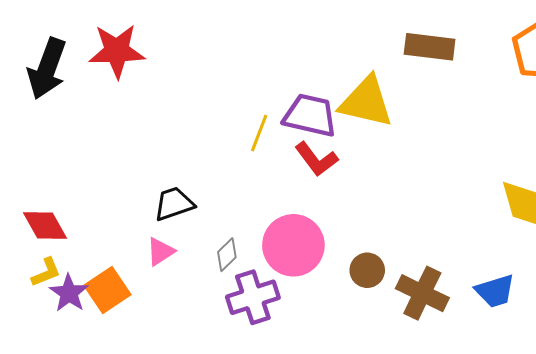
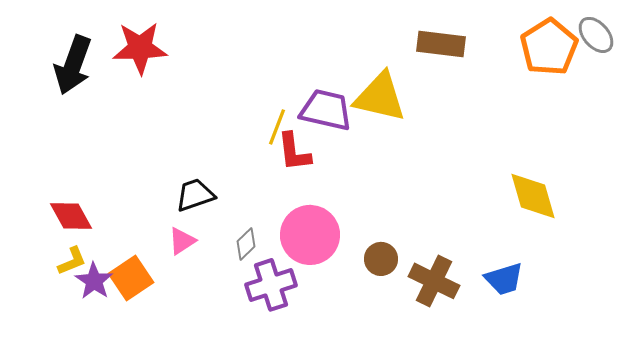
red L-shape: (316, 159) -> (294, 152), moved, turned 30

